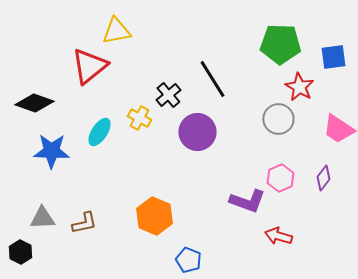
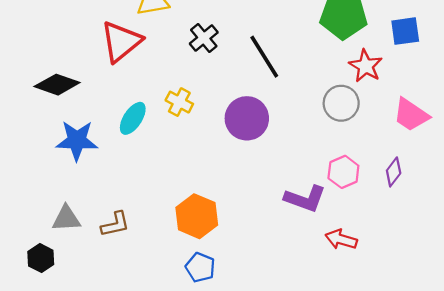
black cross: (168, 95) -> (204, 38), moved
blue pentagon: (188, 260) -> (200, 267), moved

